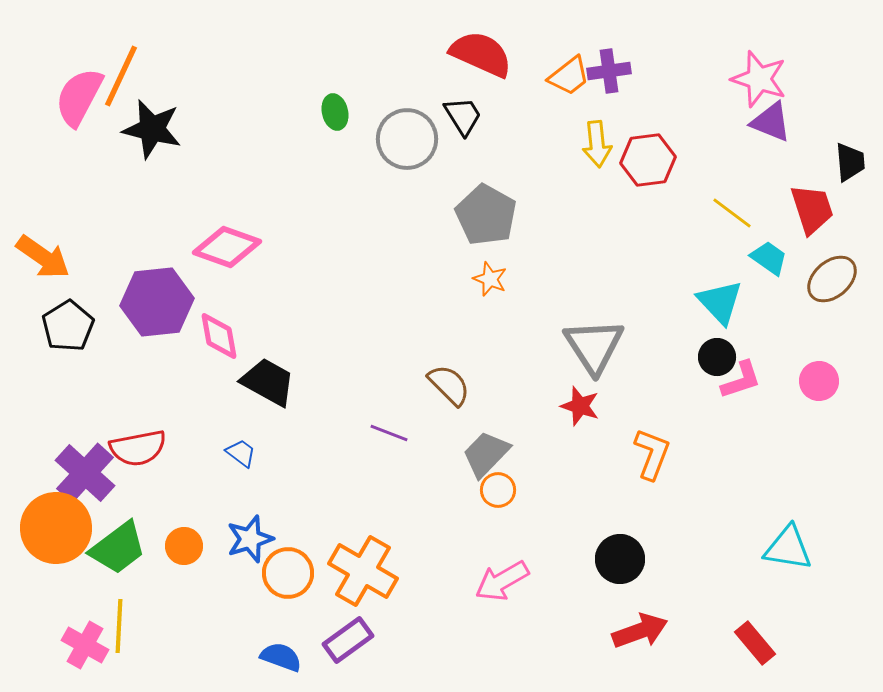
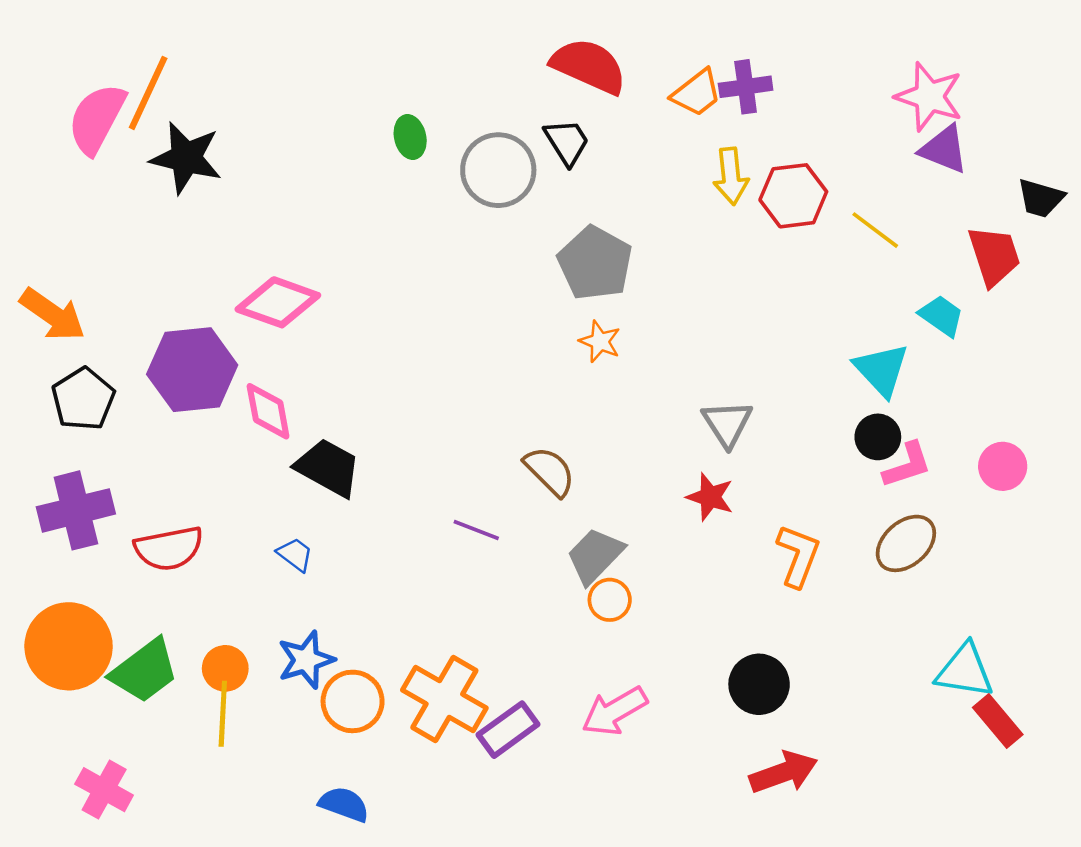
black trapezoid: (850, 162) -> (1041, 198), turned 111
yellow line: (732, 213) -> (875, 230), moved
brown ellipse: (832, 279) -> (906, 543), moved
gray triangle: (594, 346) -> (727, 424), size x0.7
purple cross: (85, 473) -> (76, 510), moved, turned 34
yellow line: (119, 626) -> (223, 714), moved
purple rectangle: (348, 640) -> (508, 730), moved
red rectangle: (755, 643) -> (998, 721), moved

